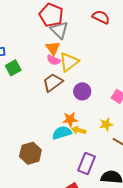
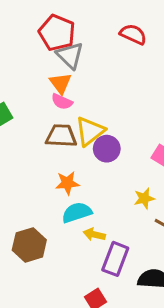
yellow triangle: (69, 62) -> (90, 131), moved
brown trapezoid: (53, 82) -> (61, 136), turned 40
orange star: (70, 119) -> (67, 183), moved
yellow arrow: (79, 130) -> (94, 234), moved

